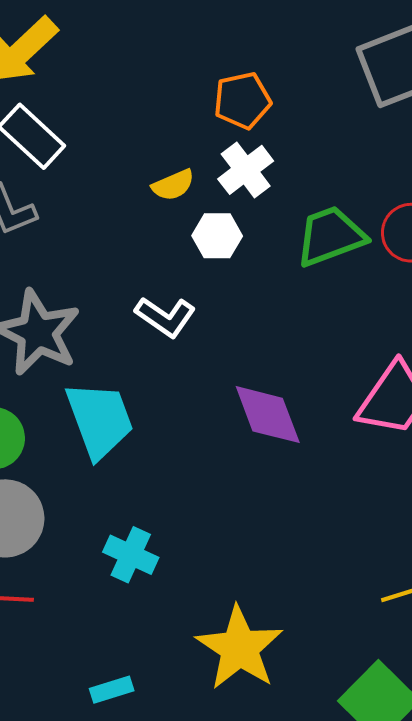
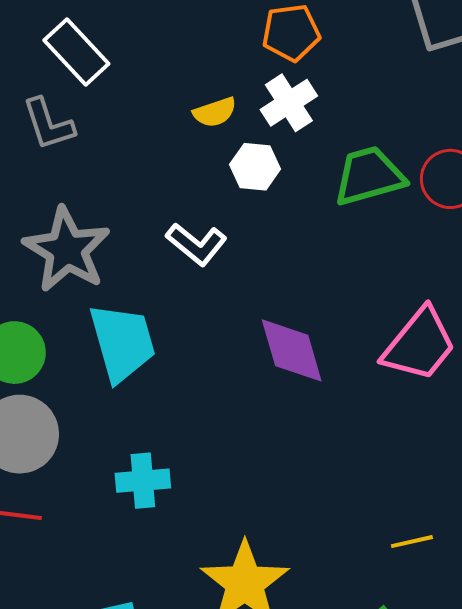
cyan cross: (131, 555) -> (143, 481), turned -34

